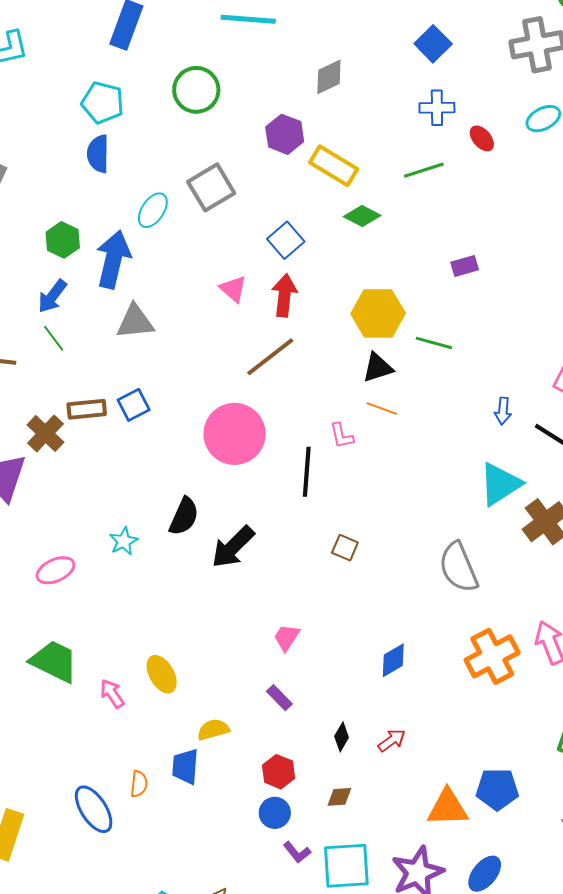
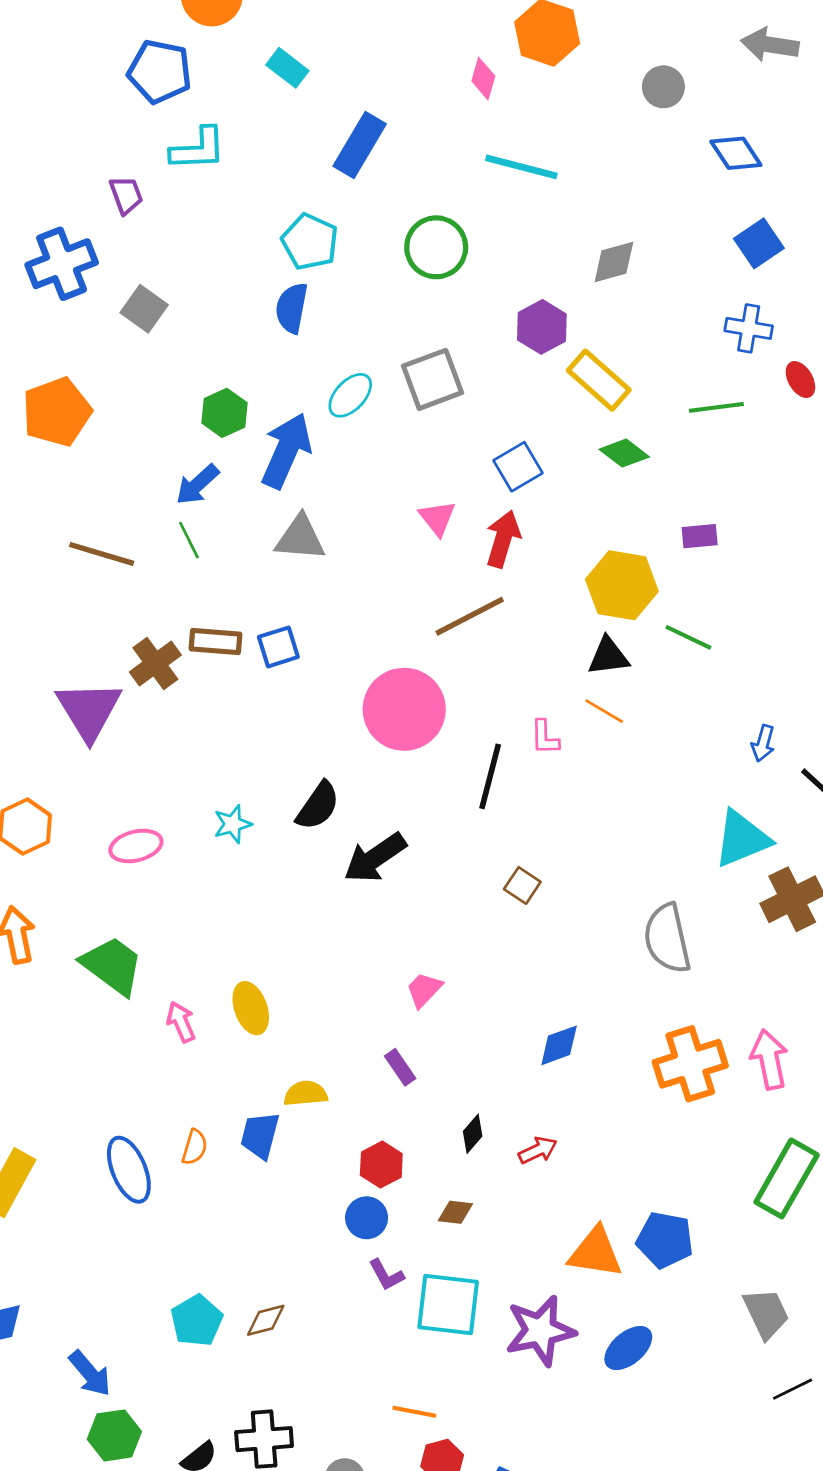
purple rectangle: (465, 266) -> (700, 536), moved

